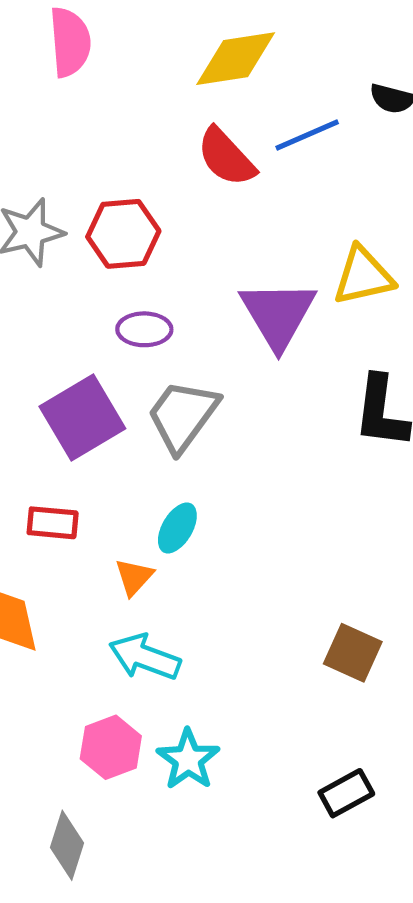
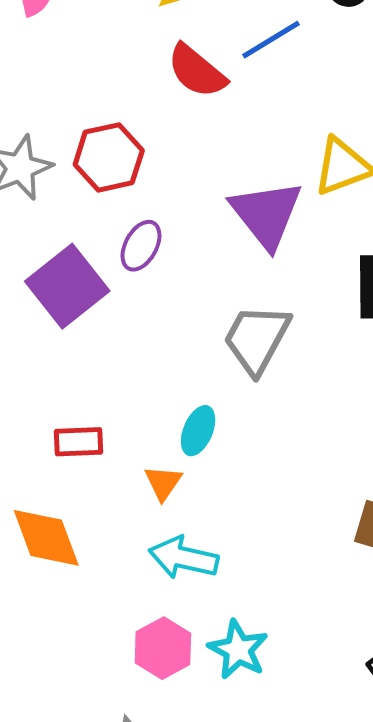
purple ellipse: (144, 329) -> (141, 246), turned -54
gray trapezoid: (183, 416) -> (257, 339), moved
purple square: (82, 418) -> (67, 286), moved

